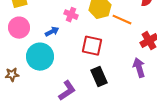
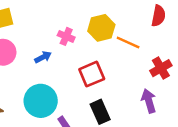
red square: (92, 46) -> (92, 74), turned -35
cyan circle: (40, 57) -> (41, 101), moved

